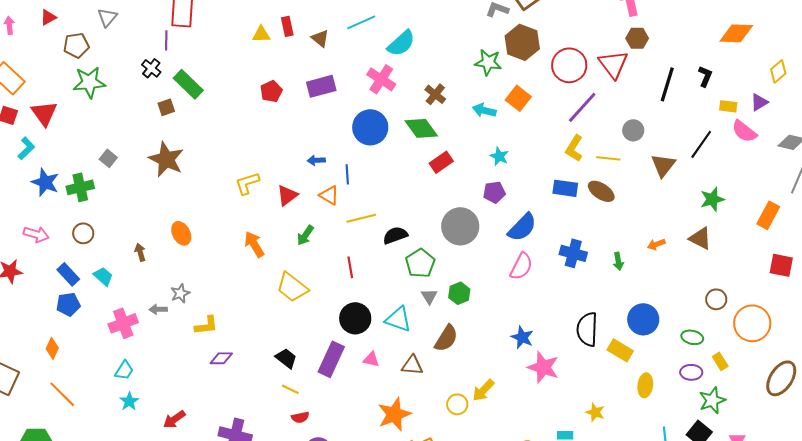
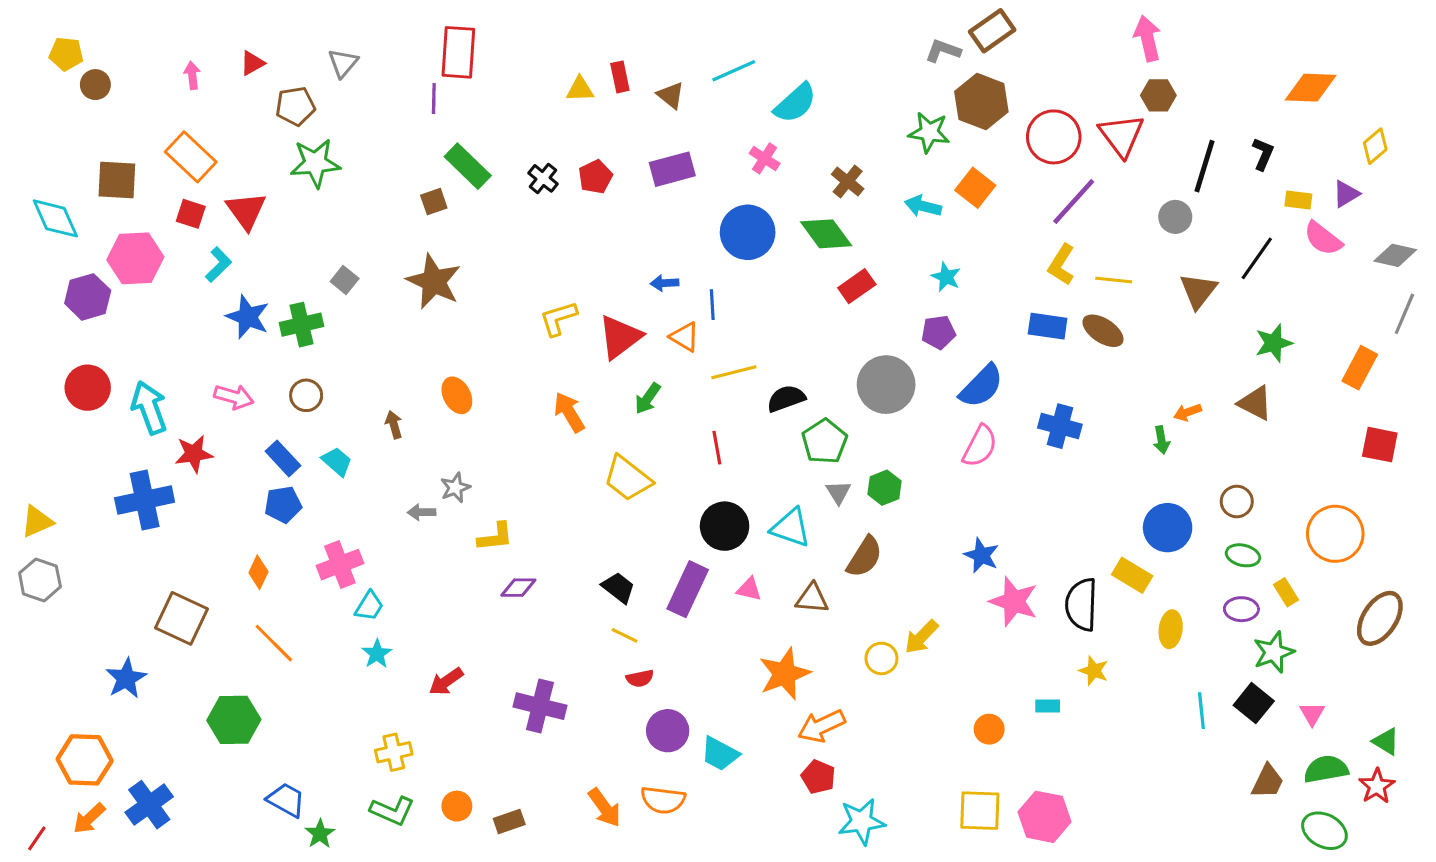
black cross: (151, 68) -> (543, 178), moved
pink cross: (381, 79) -> (765, 158), size x0.7
gray circle: (633, 130) -> (1175, 217), moved
red triangle: (287, 195) -> (620, 337), size x1.4
green arrow: (618, 261) -> (1161, 440), moved
brown circle: (716, 299) -> (1237, 501), moved
pink cross: (123, 323) -> (340, 565), moved
black semicircle: (587, 329) -> (1081, 605), moved

